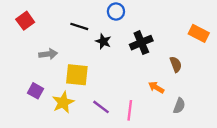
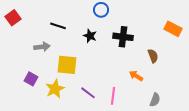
red square: (25, 21) -> (13, 18), moved
black line: (79, 26) -> (58, 26), moved
black cross: (141, 43) -> (123, 37), turned 30
gray semicircle: (179, 106) -> (155, 100), moved

